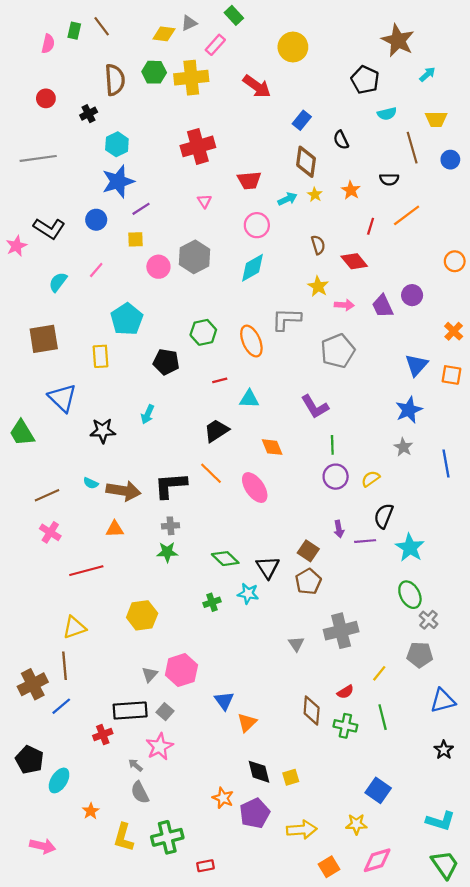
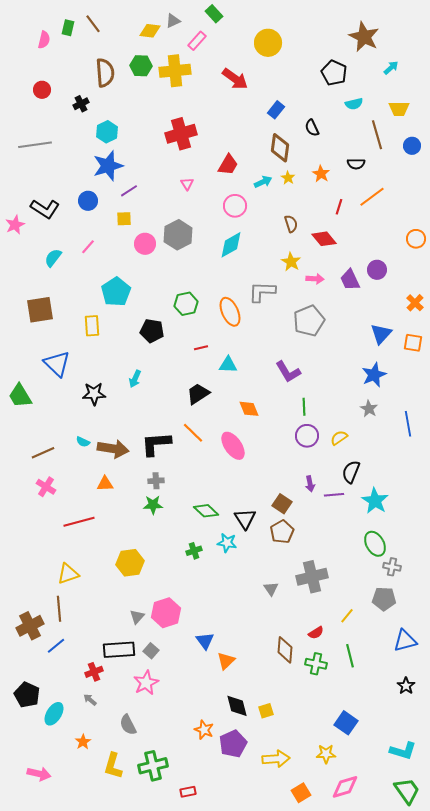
red trapezoid: (249, 180) -> (228, 165), turned -55
gray cross: (428, 620) -> (392, 567), turned -30
gray arrow: (136, 765) -> (90, 700), moved

